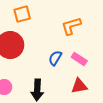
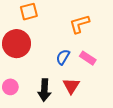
red triangle: (79, 86) -> (71, 86), moved, turned -48

